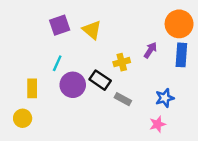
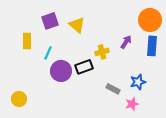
black rectangle: (100, 80) -> (84, 67), turned -54
yellow rectangle: (32, 88) -> (27, 41), moved
gray rectangle: (123, 99) -> (113, 89), moved

